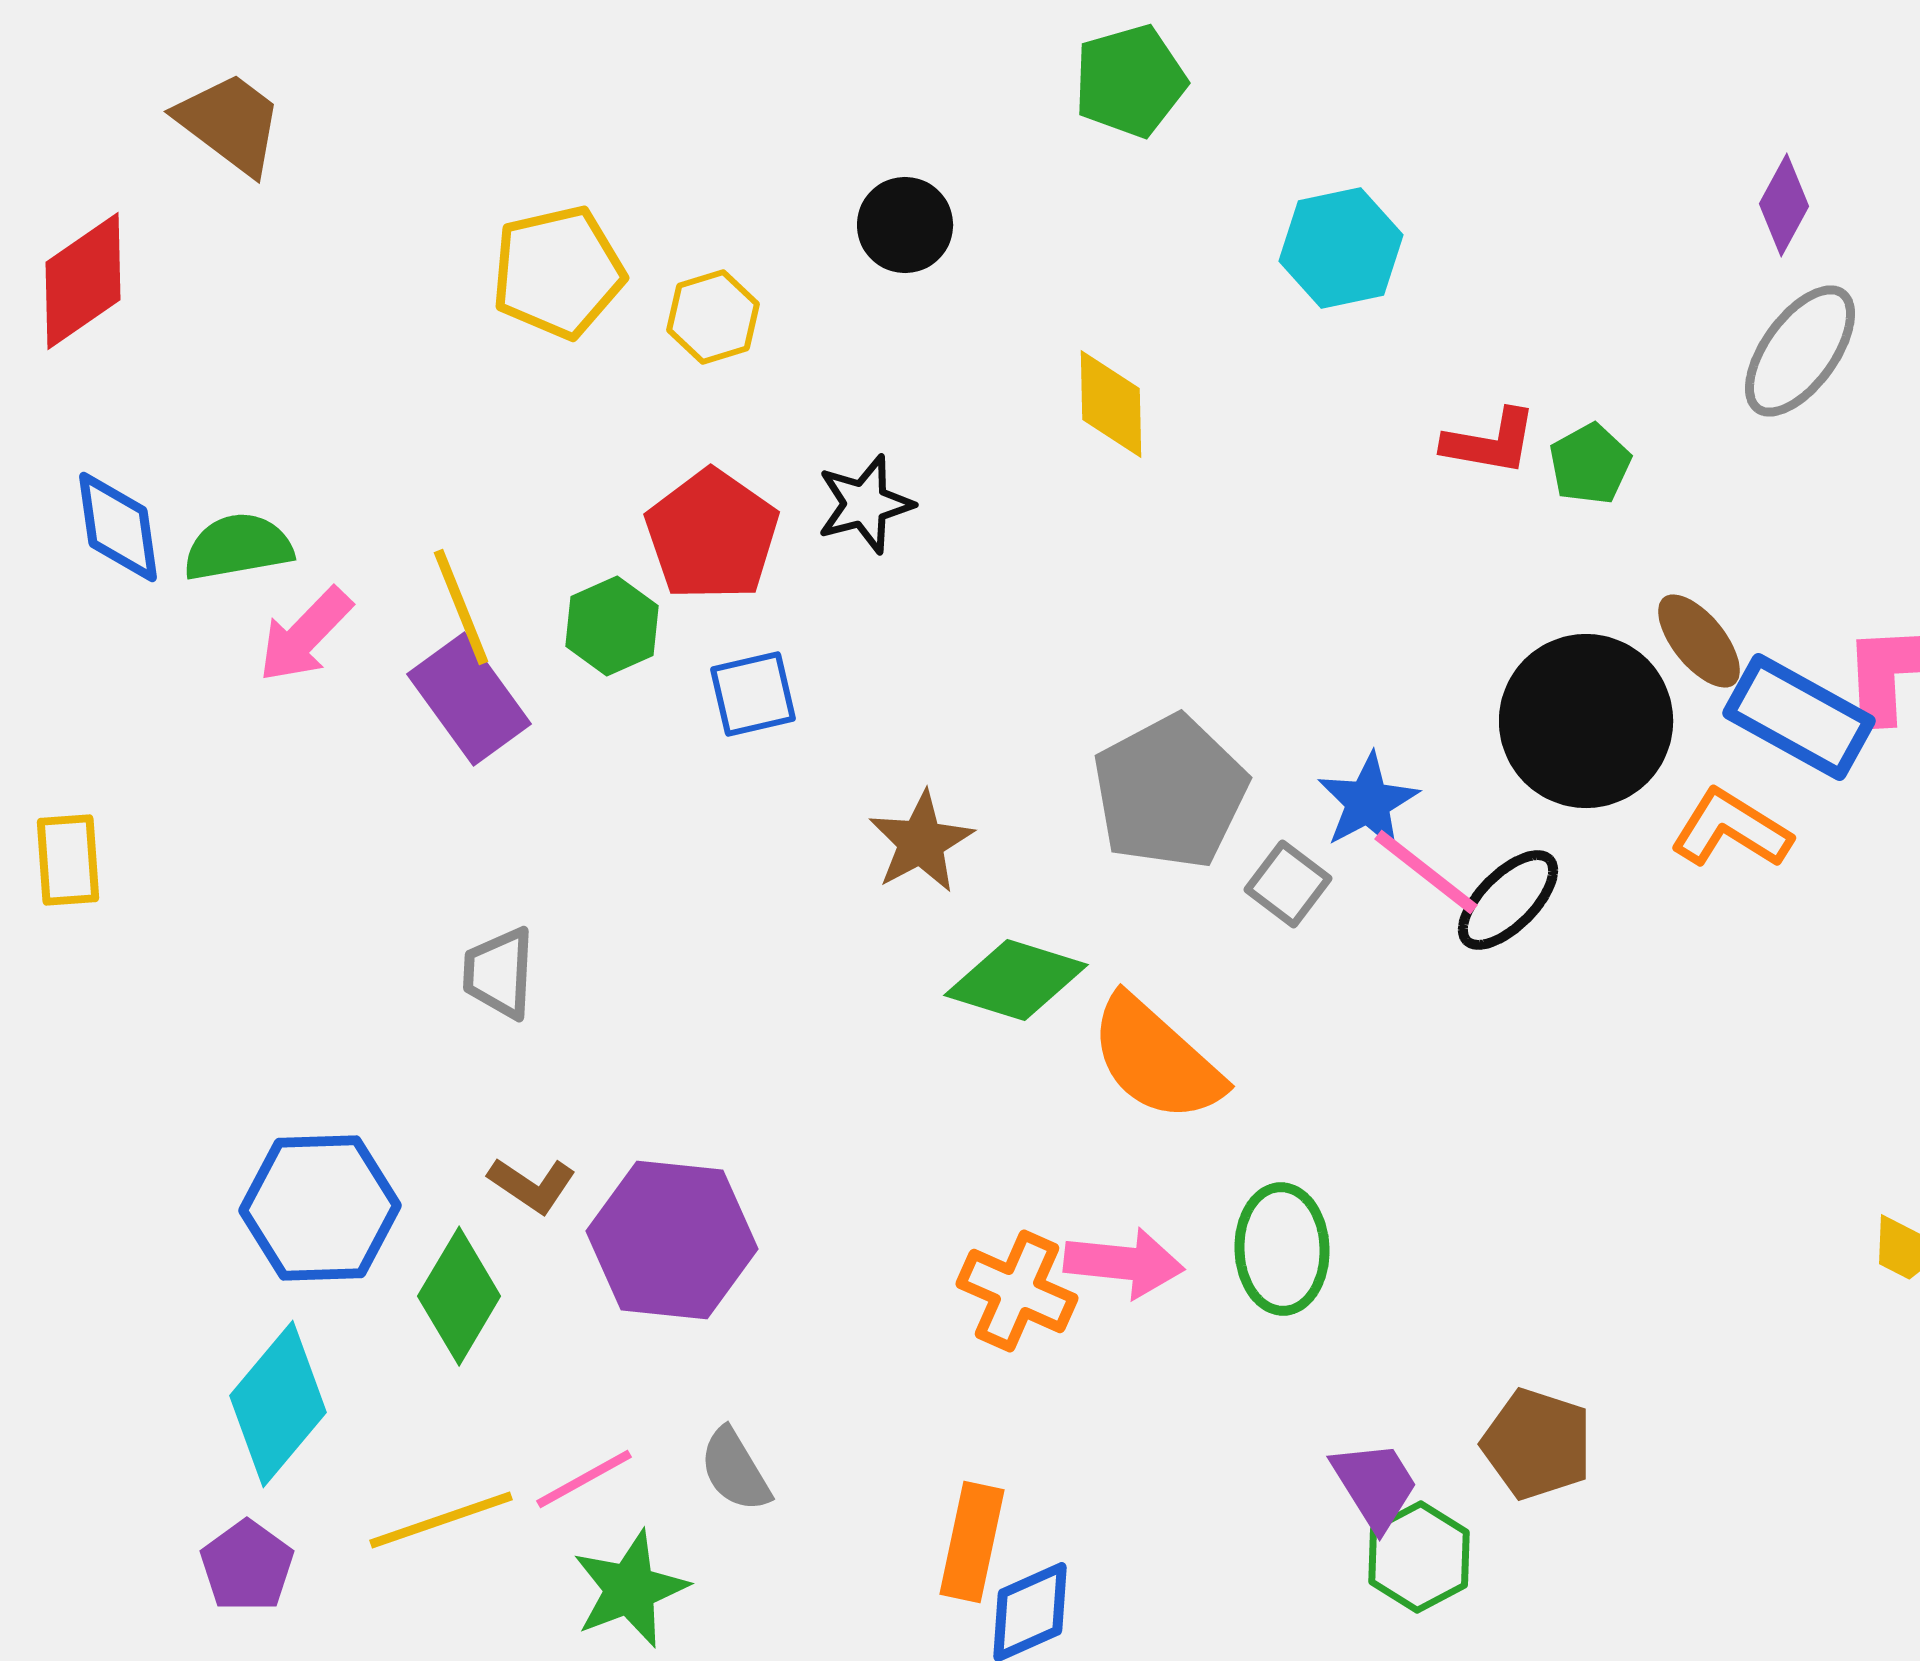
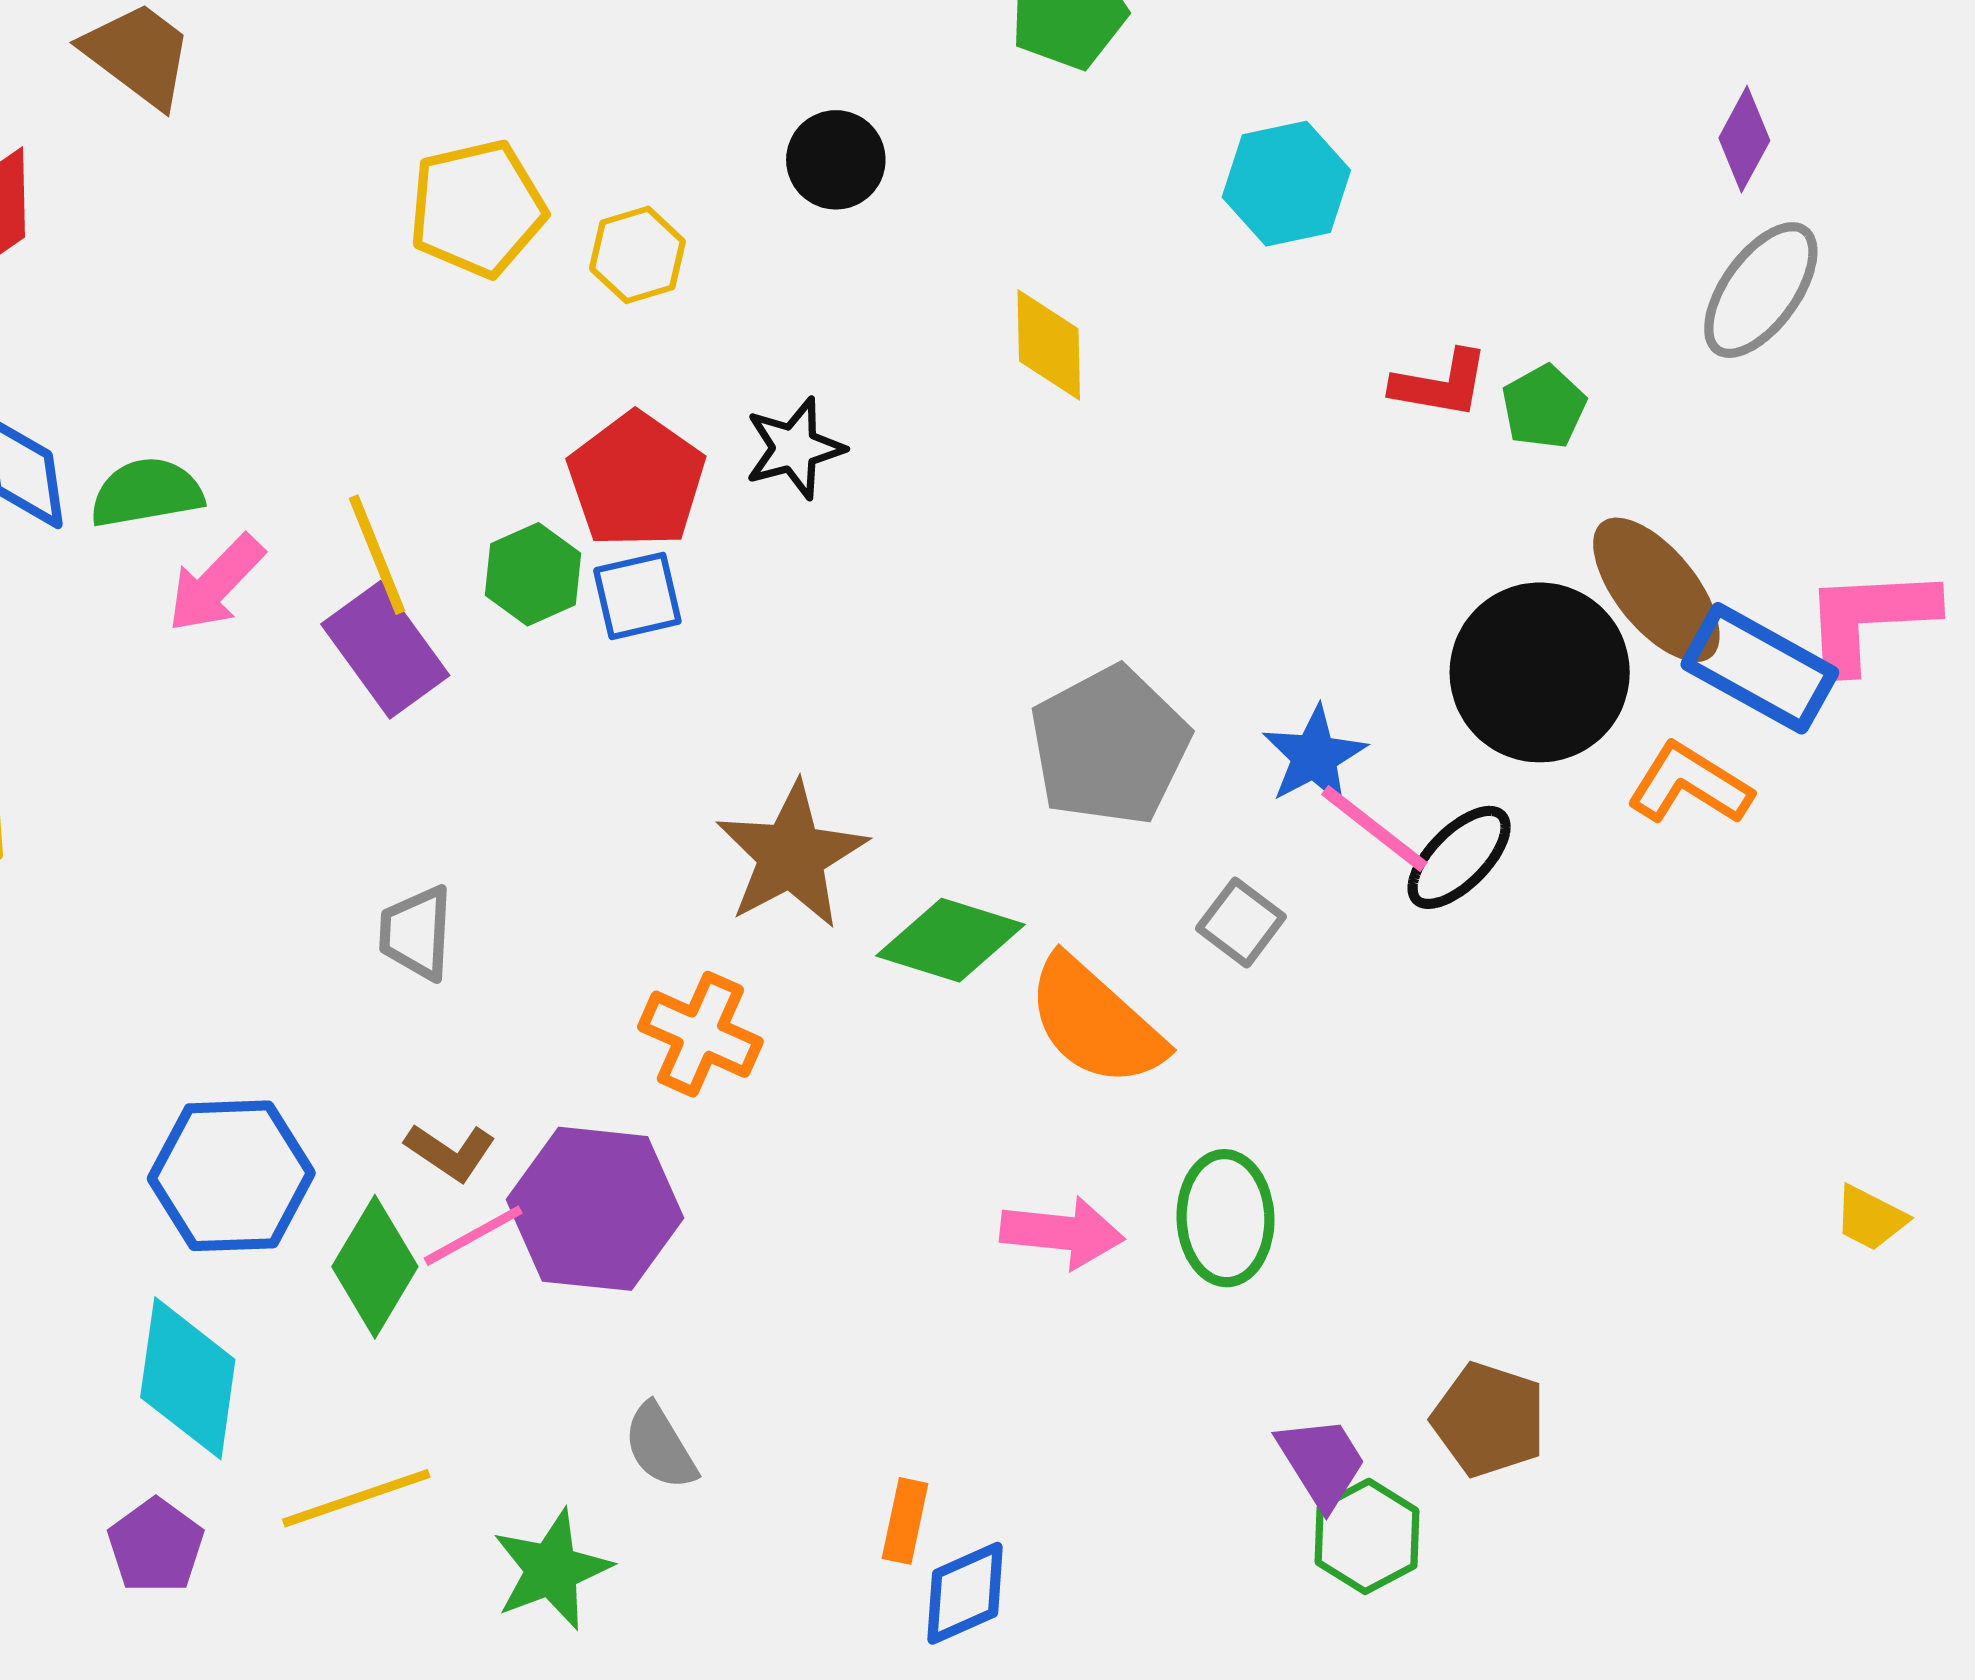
brown ellipse: (1699, 641) -> (1656, 590), size x1.5
blue square: (753, 694) -> (637, 596), moved
brown star: (921, 842) -> (791, 855), moved, size x1.4
gray square: (1288, 884) -> (1241, 923), moved
orange cross: (1017, 1291) -> (700, 1034), moved
cyan diamond: (278, 1404) -> (188, 1378), turned -32
pink line: (584, 1479) -> (473, 1236), moved
orange rectangle: (972, 1542) -> (905, 1521), size x0.7

